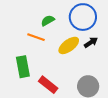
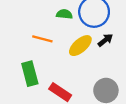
green semicircle: (48, 21) -> (64, 14), moved, turned 40

